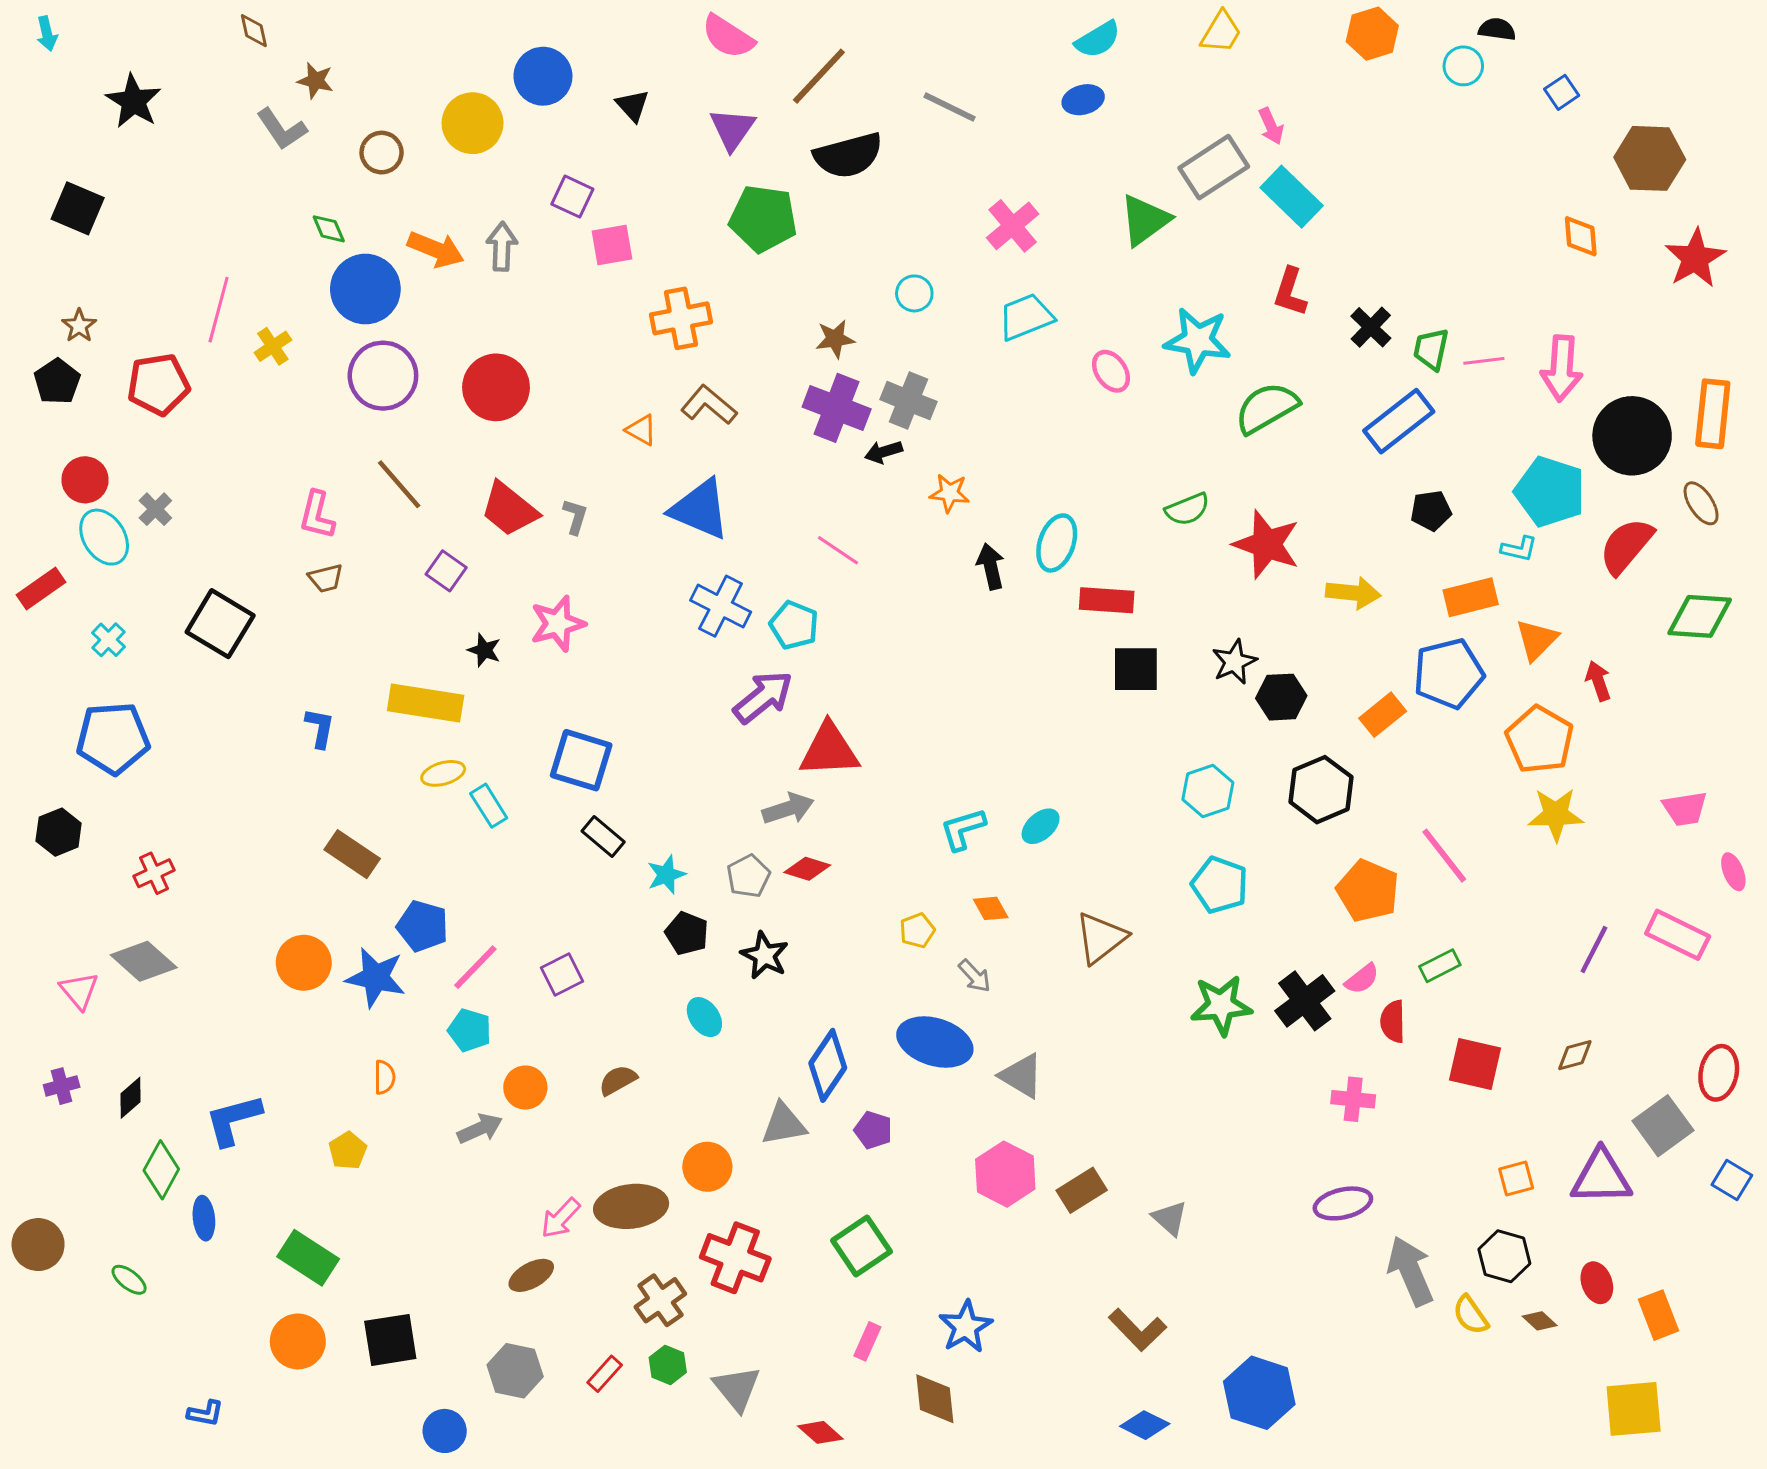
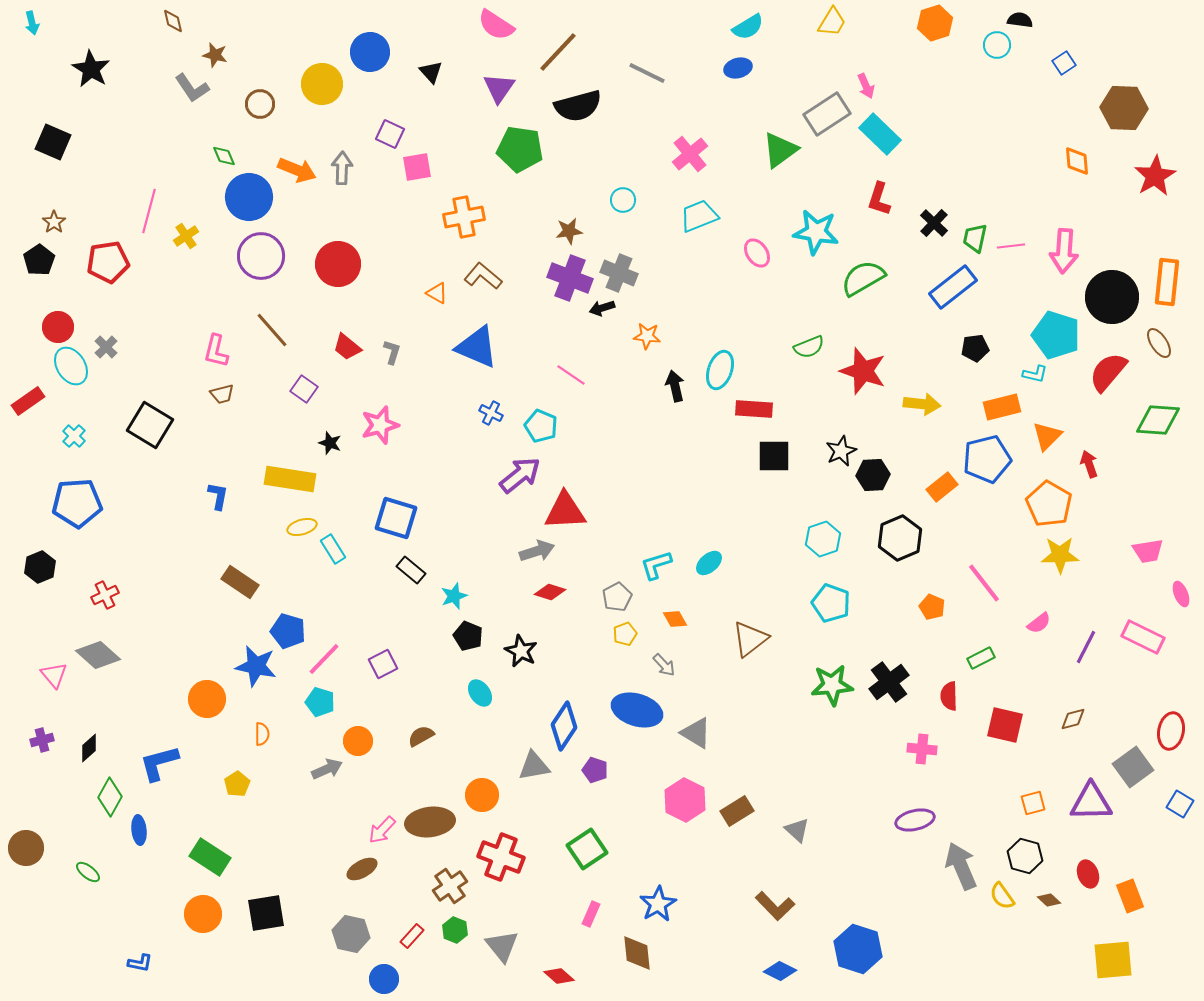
red trapezoid: (509, 509) -> (347, 347), size x0.7
blue cross: (721, 606) -> (491, 413), size x0.6
gray pentagon: (748, 876) -> (617, 597), moved
orange pentagon: (1368, 891) -> (932, 607), size x0.6
orange circle: (304, 963) -> (207, 699), moved
pink semicircle: (1362, 979) -> (1039, 623), moved
blue circle: (445, 1431) -> (384, 979), moved

